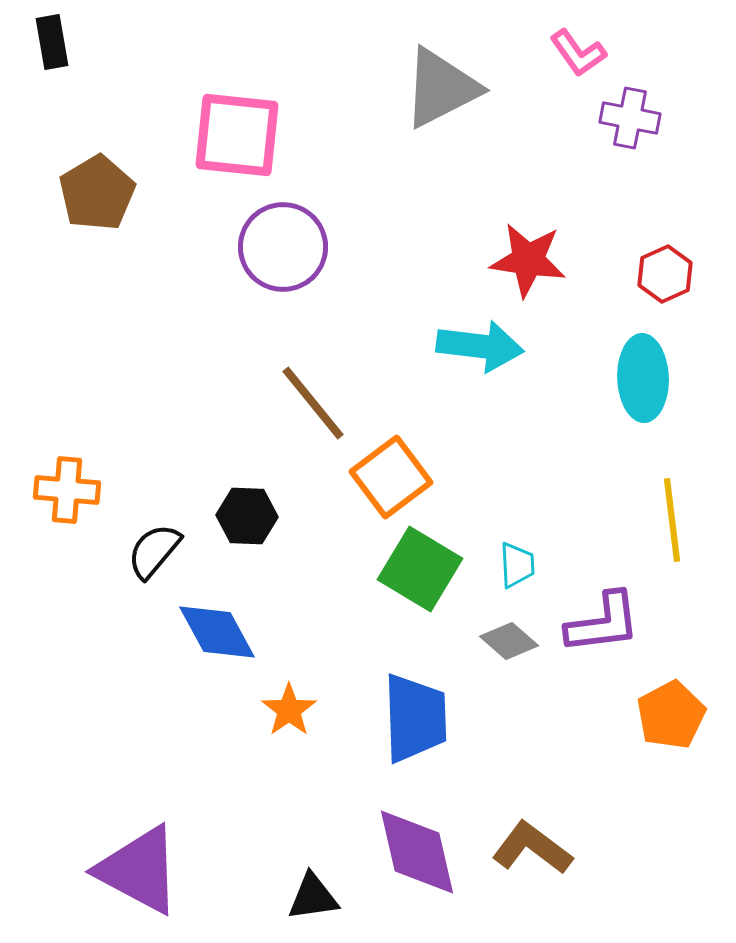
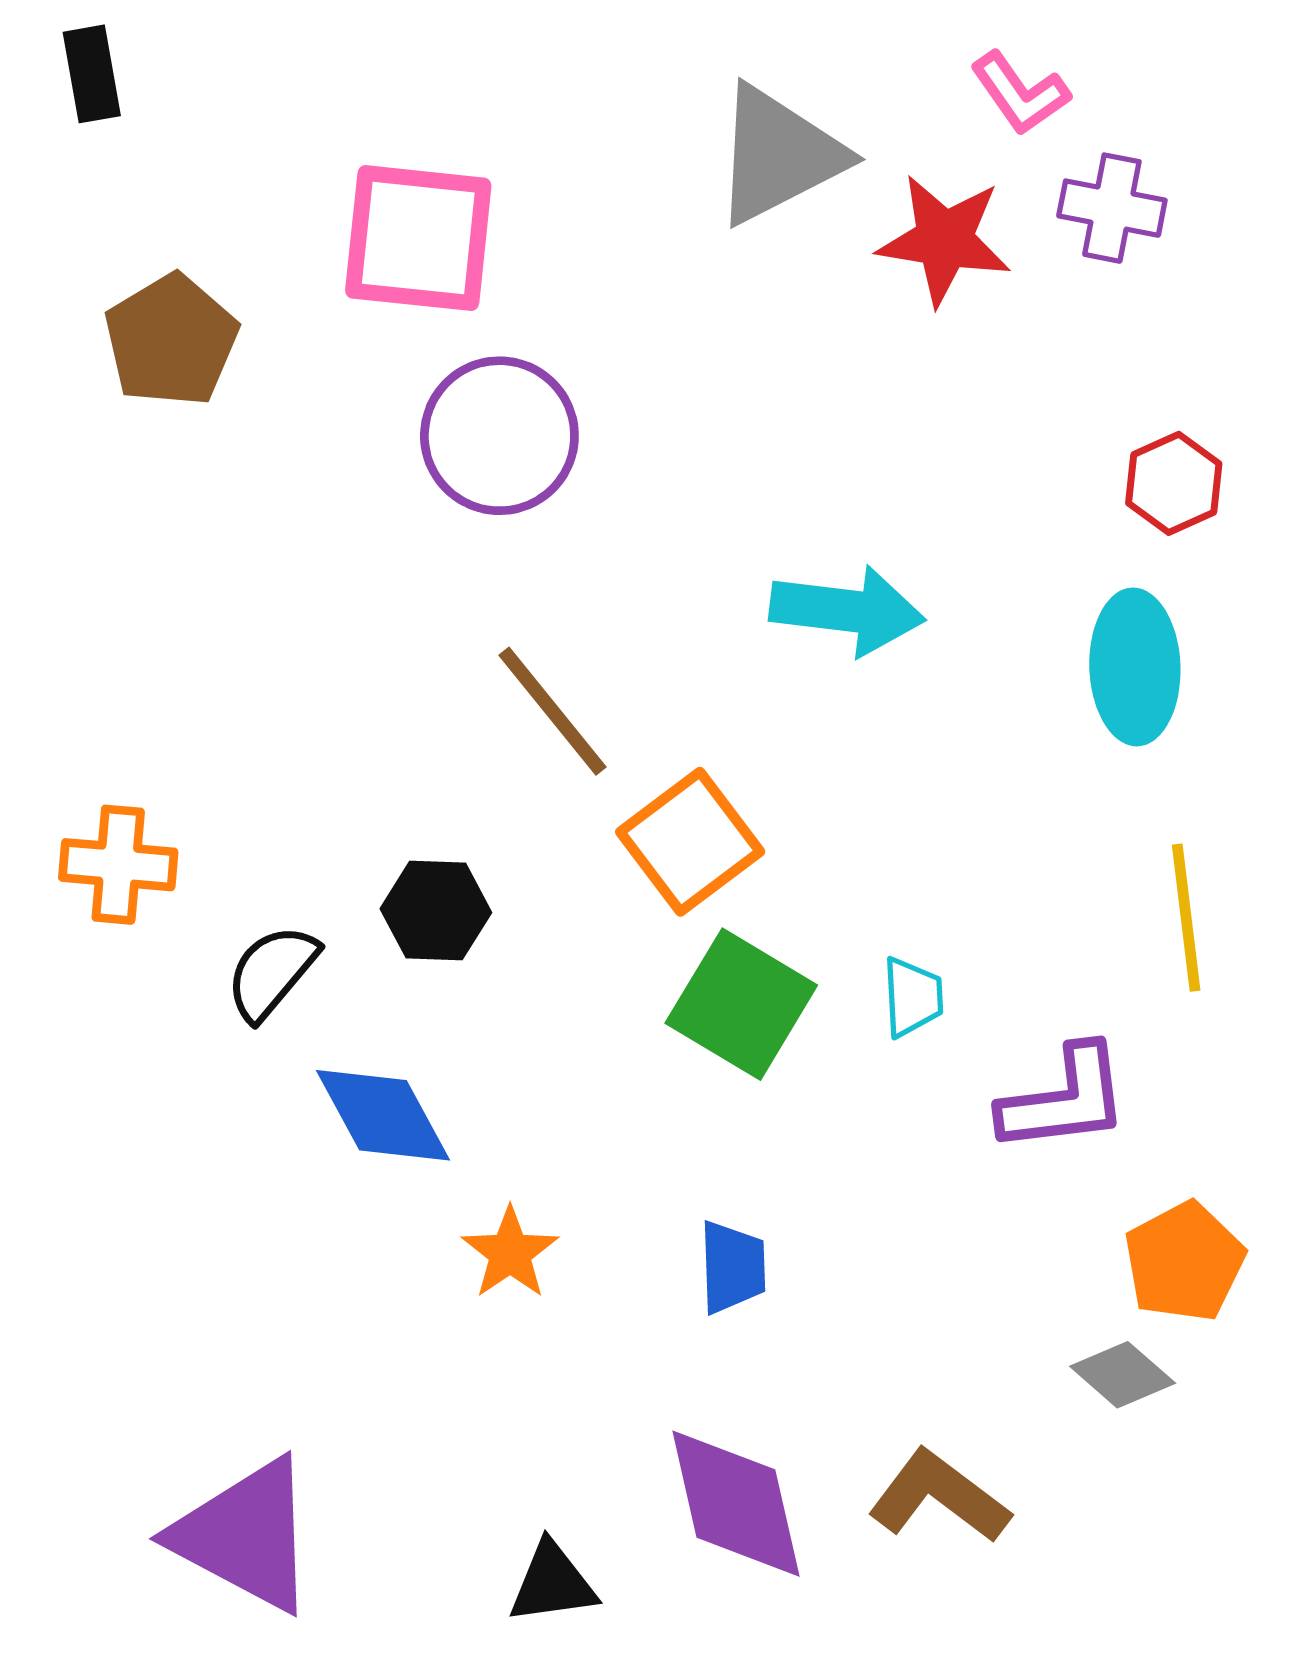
red star: (528, 260) -> (944, 240), moved
gray diamond: (509, 641) -> (1123, 1375), moved
blue trapezoid: (415, 718) -> (732, 1267), size x0.6

